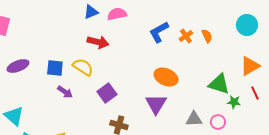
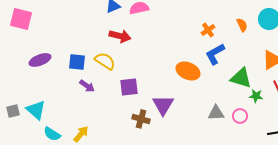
blue L-shape: (159, 32) -> (215, 54), moved
orange semicircle: (207, 36) -> (242, 25), moved
purple square: (107, 93) -> (129, 87), turned 30
purple triangle: (156, 104) -> (163, 105), moved

